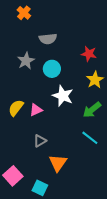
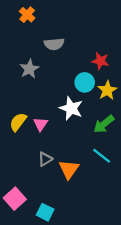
cyan circle: (52, 69) -> (85, 82), moved
pink triangle: (36, 110) -> (41, 124), turned -32
orange triangle: (58, 163) -> (69, 169), moved

